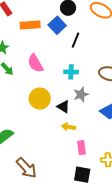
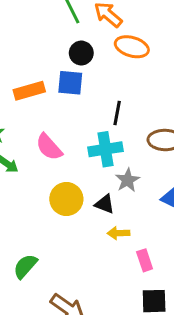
blue square: (57, 25) -> (70, 83), turned -30
black line: (76, 40) -> (117, 113), moved
cyan cross: (71, 72) -> (106, 149), size x1.5

